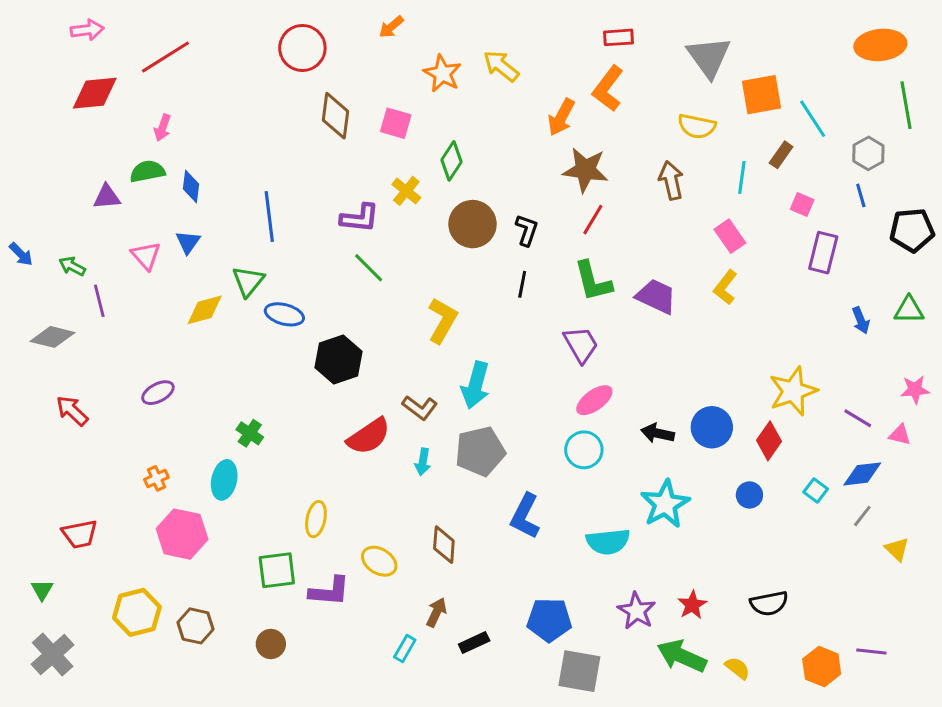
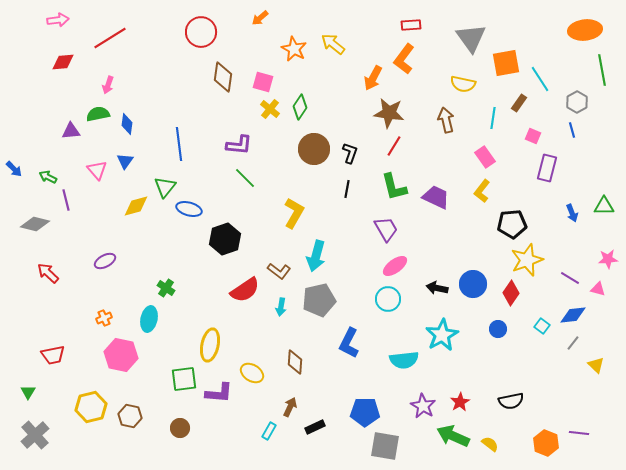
red diamond: (95, 93) -> (63, 62), size x0.7
yellow cross: (406, 191) -> (270, 109), moved
black pentagon: (912, 230) -> (512, 224), moved
yellow ellipse: (316, 519) -> (210, 345), size x1.4

